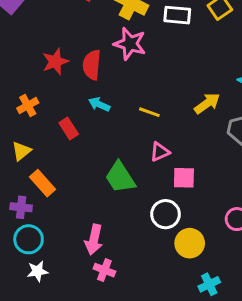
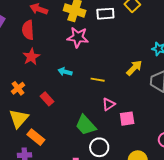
red semicircle: (92, 65) -> (28, 30), moved
cyan arrow: (99, 104) -> (65, 72), moved
yellow triangle: (21, 151) -> (19, 119), size x1.5
white circle: (166, 214) -> (99, 147), moved

